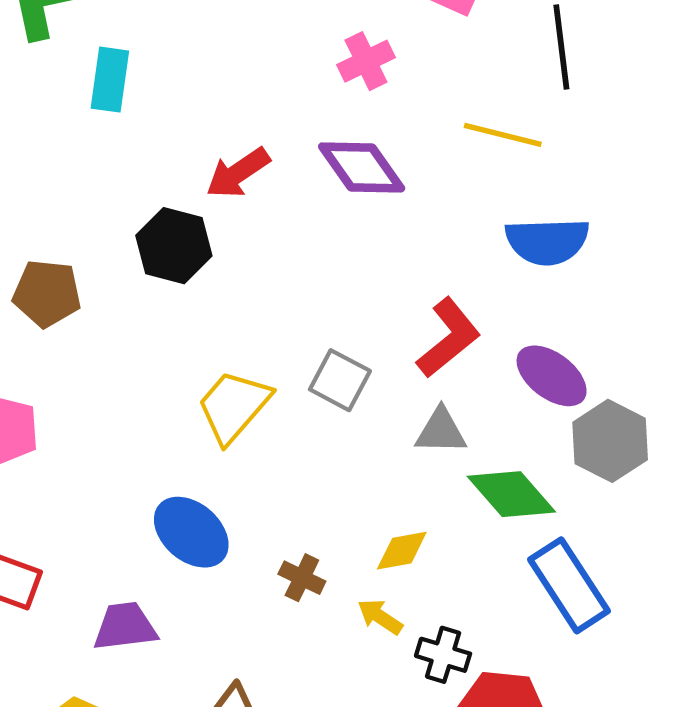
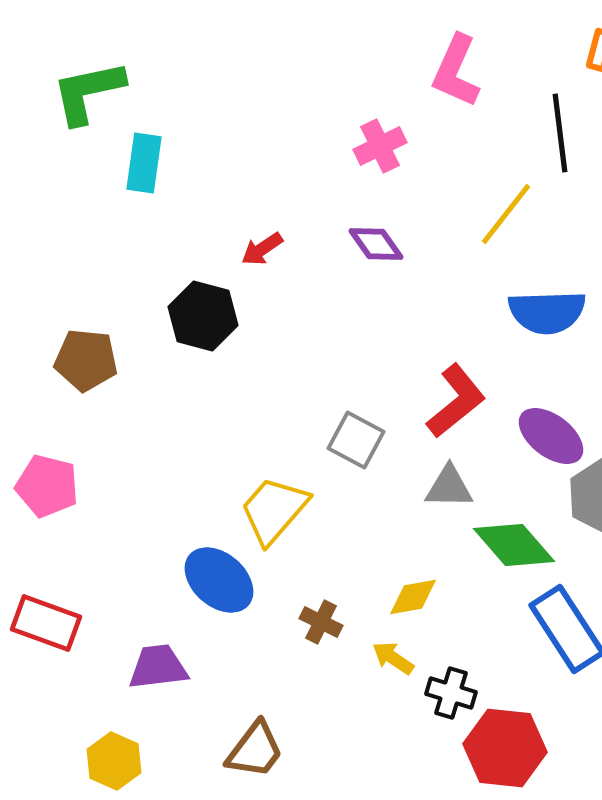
yellow line: (503, 135) -> (506, 214), turned -66
purple diamond: (362, 167) -> (376, 244), size x0.7
red arrow: (238, 173) -> (262, 249), size x0.7
yellow trapezoid: (234, 406) -> (274, 510), moved

